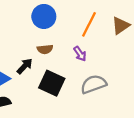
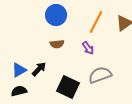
black arrow: (25, 66) -> (39, 69), moved
black square: (52, 83) -> (68, 87), moved

